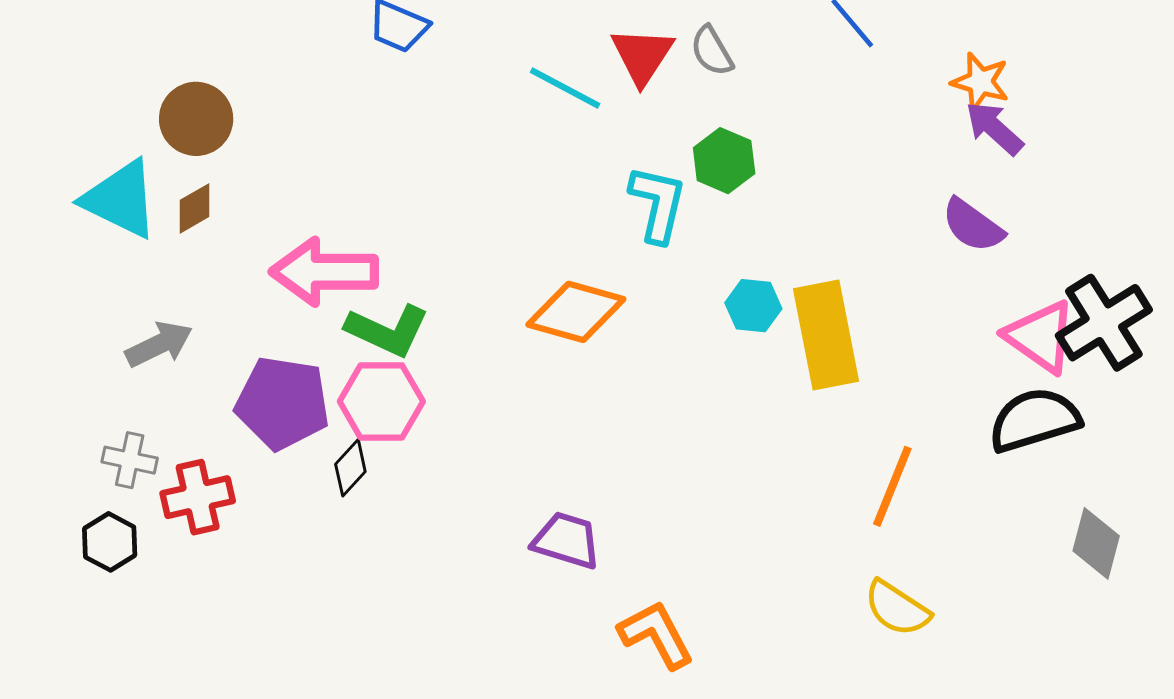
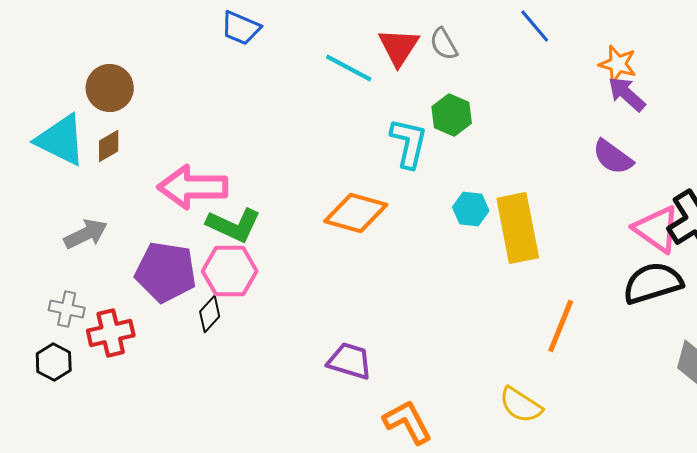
yellow semicircle: (897, 608) -> (521, 405), moved

